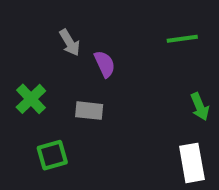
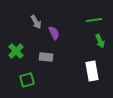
green arrow: (200, 107) -> (100, 41), moved
white rectangle: (192, 163) -> (92, 71), moved

